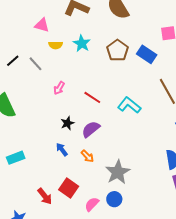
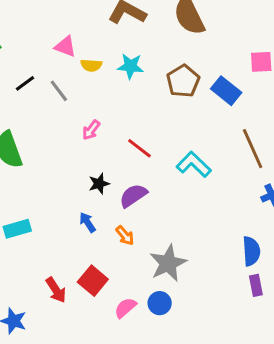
pink triangle: (42, 25) -> (65, 47), moved
cyan star: (82, 43) -> (131, 66), turned -30

